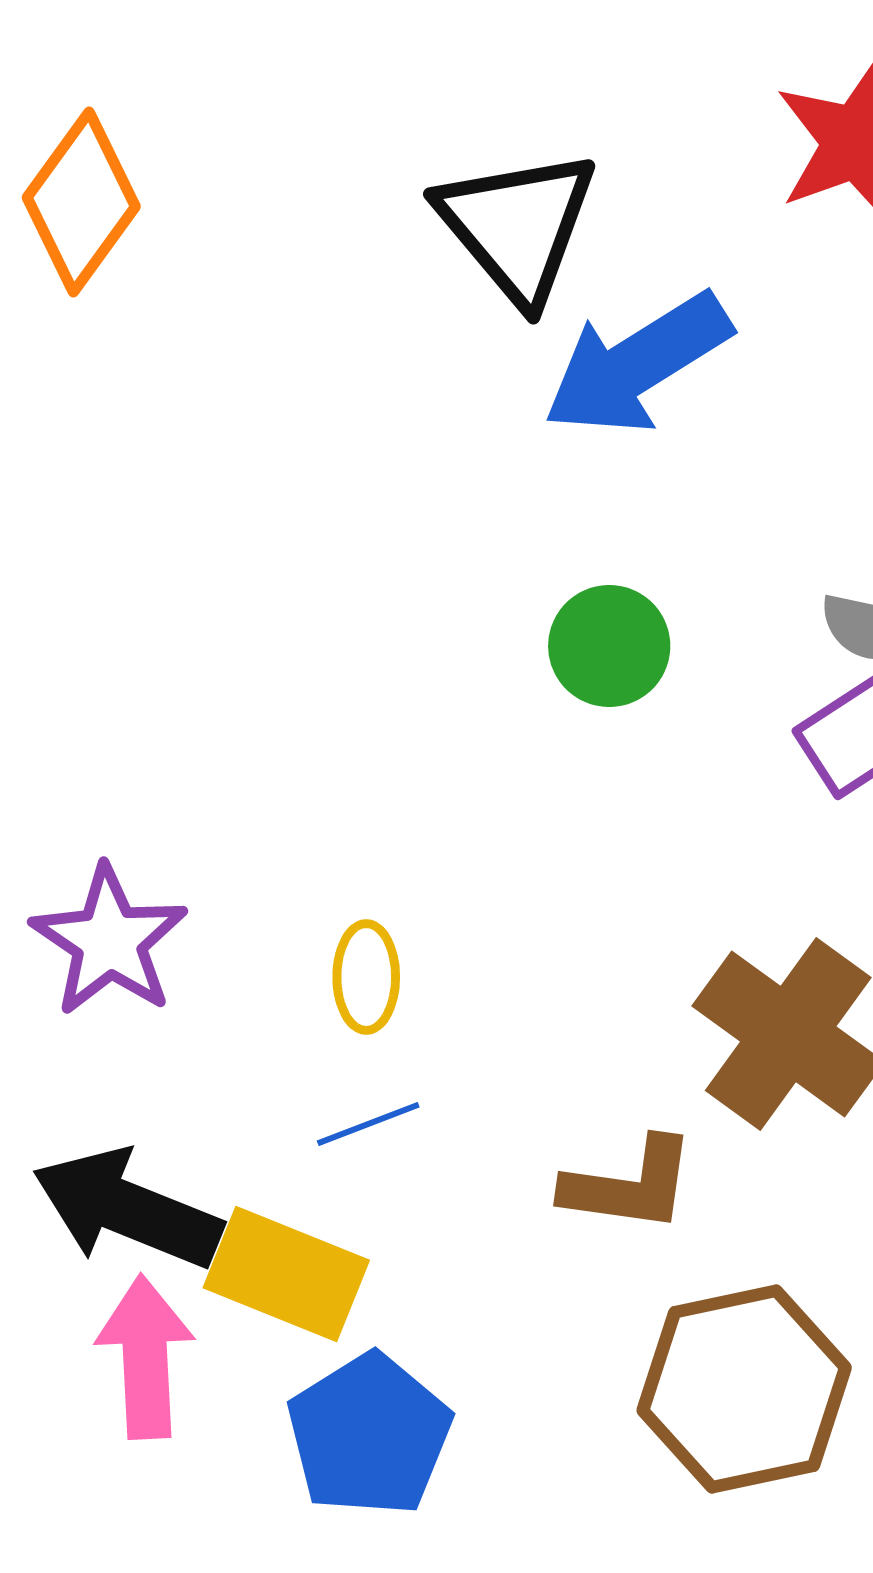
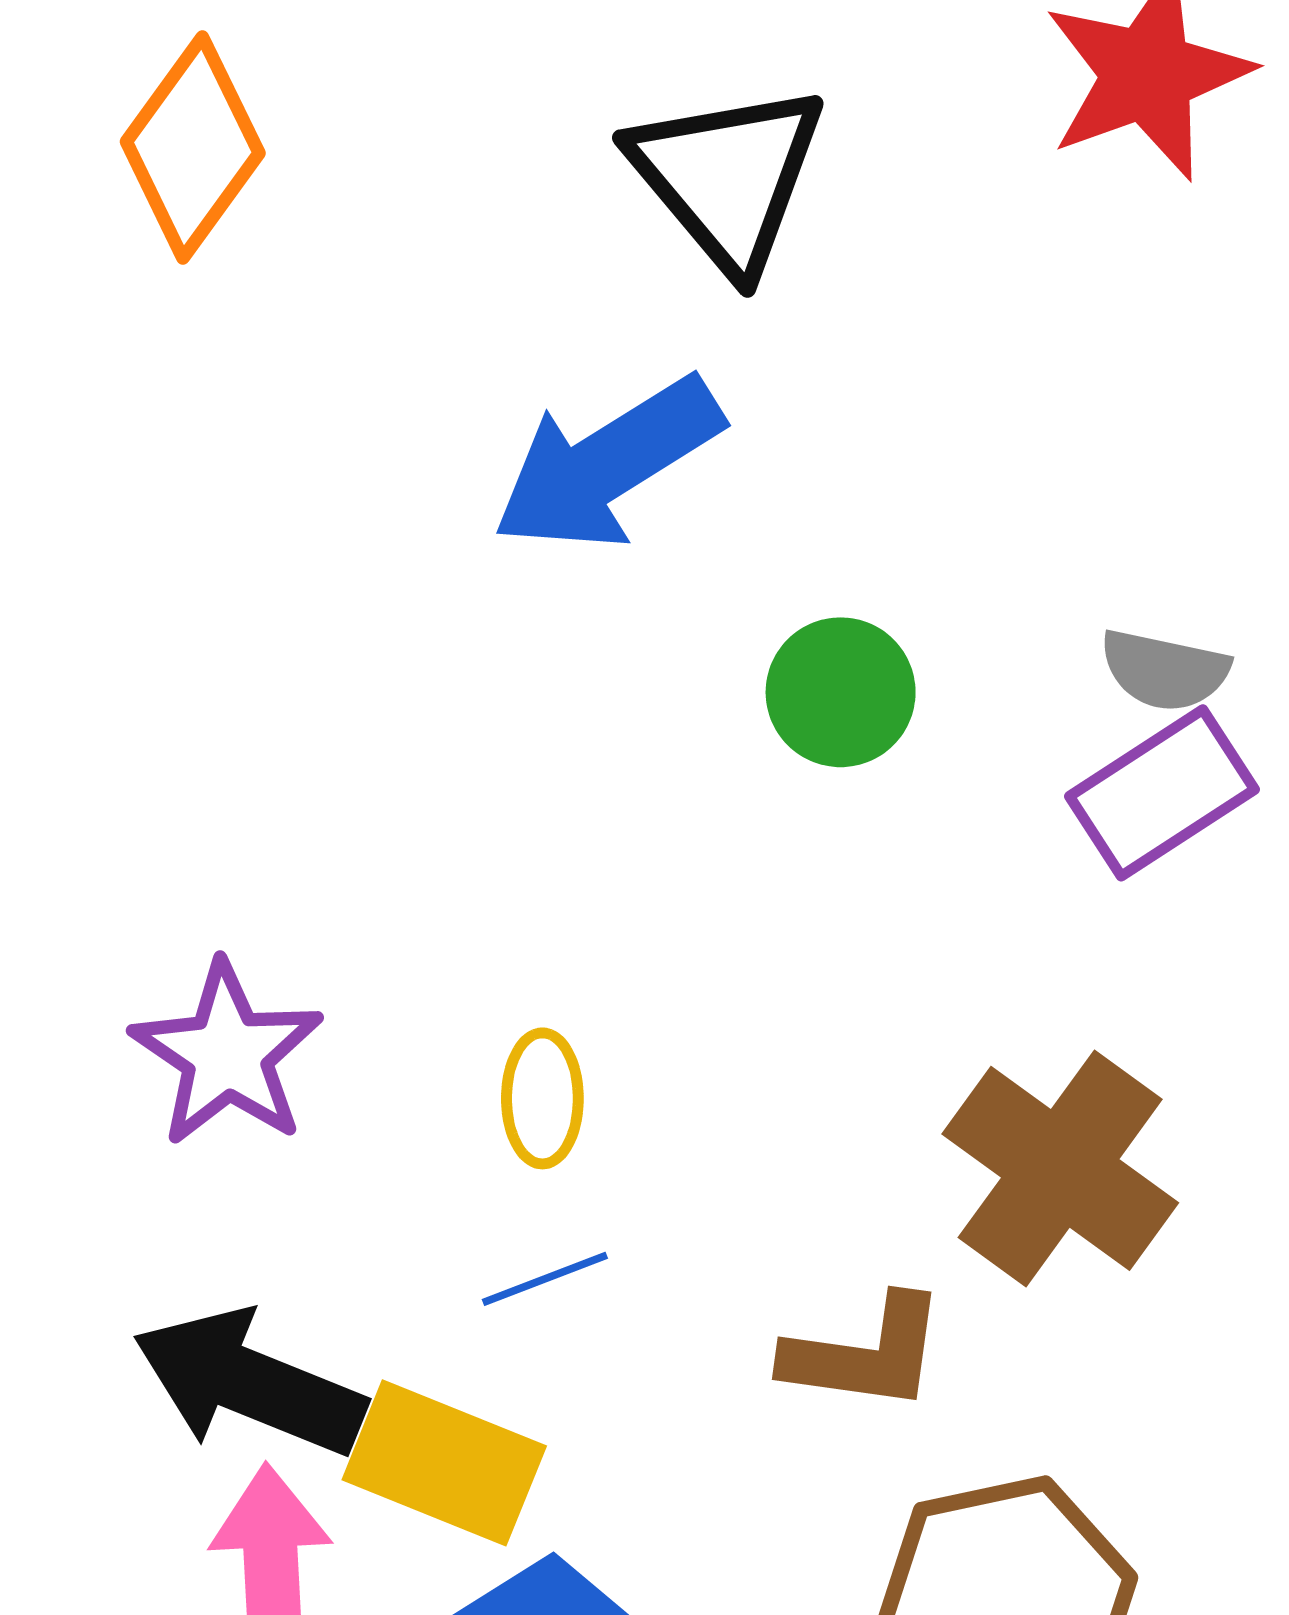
blue arrow: (637, 364) -> (607, 464), moved

